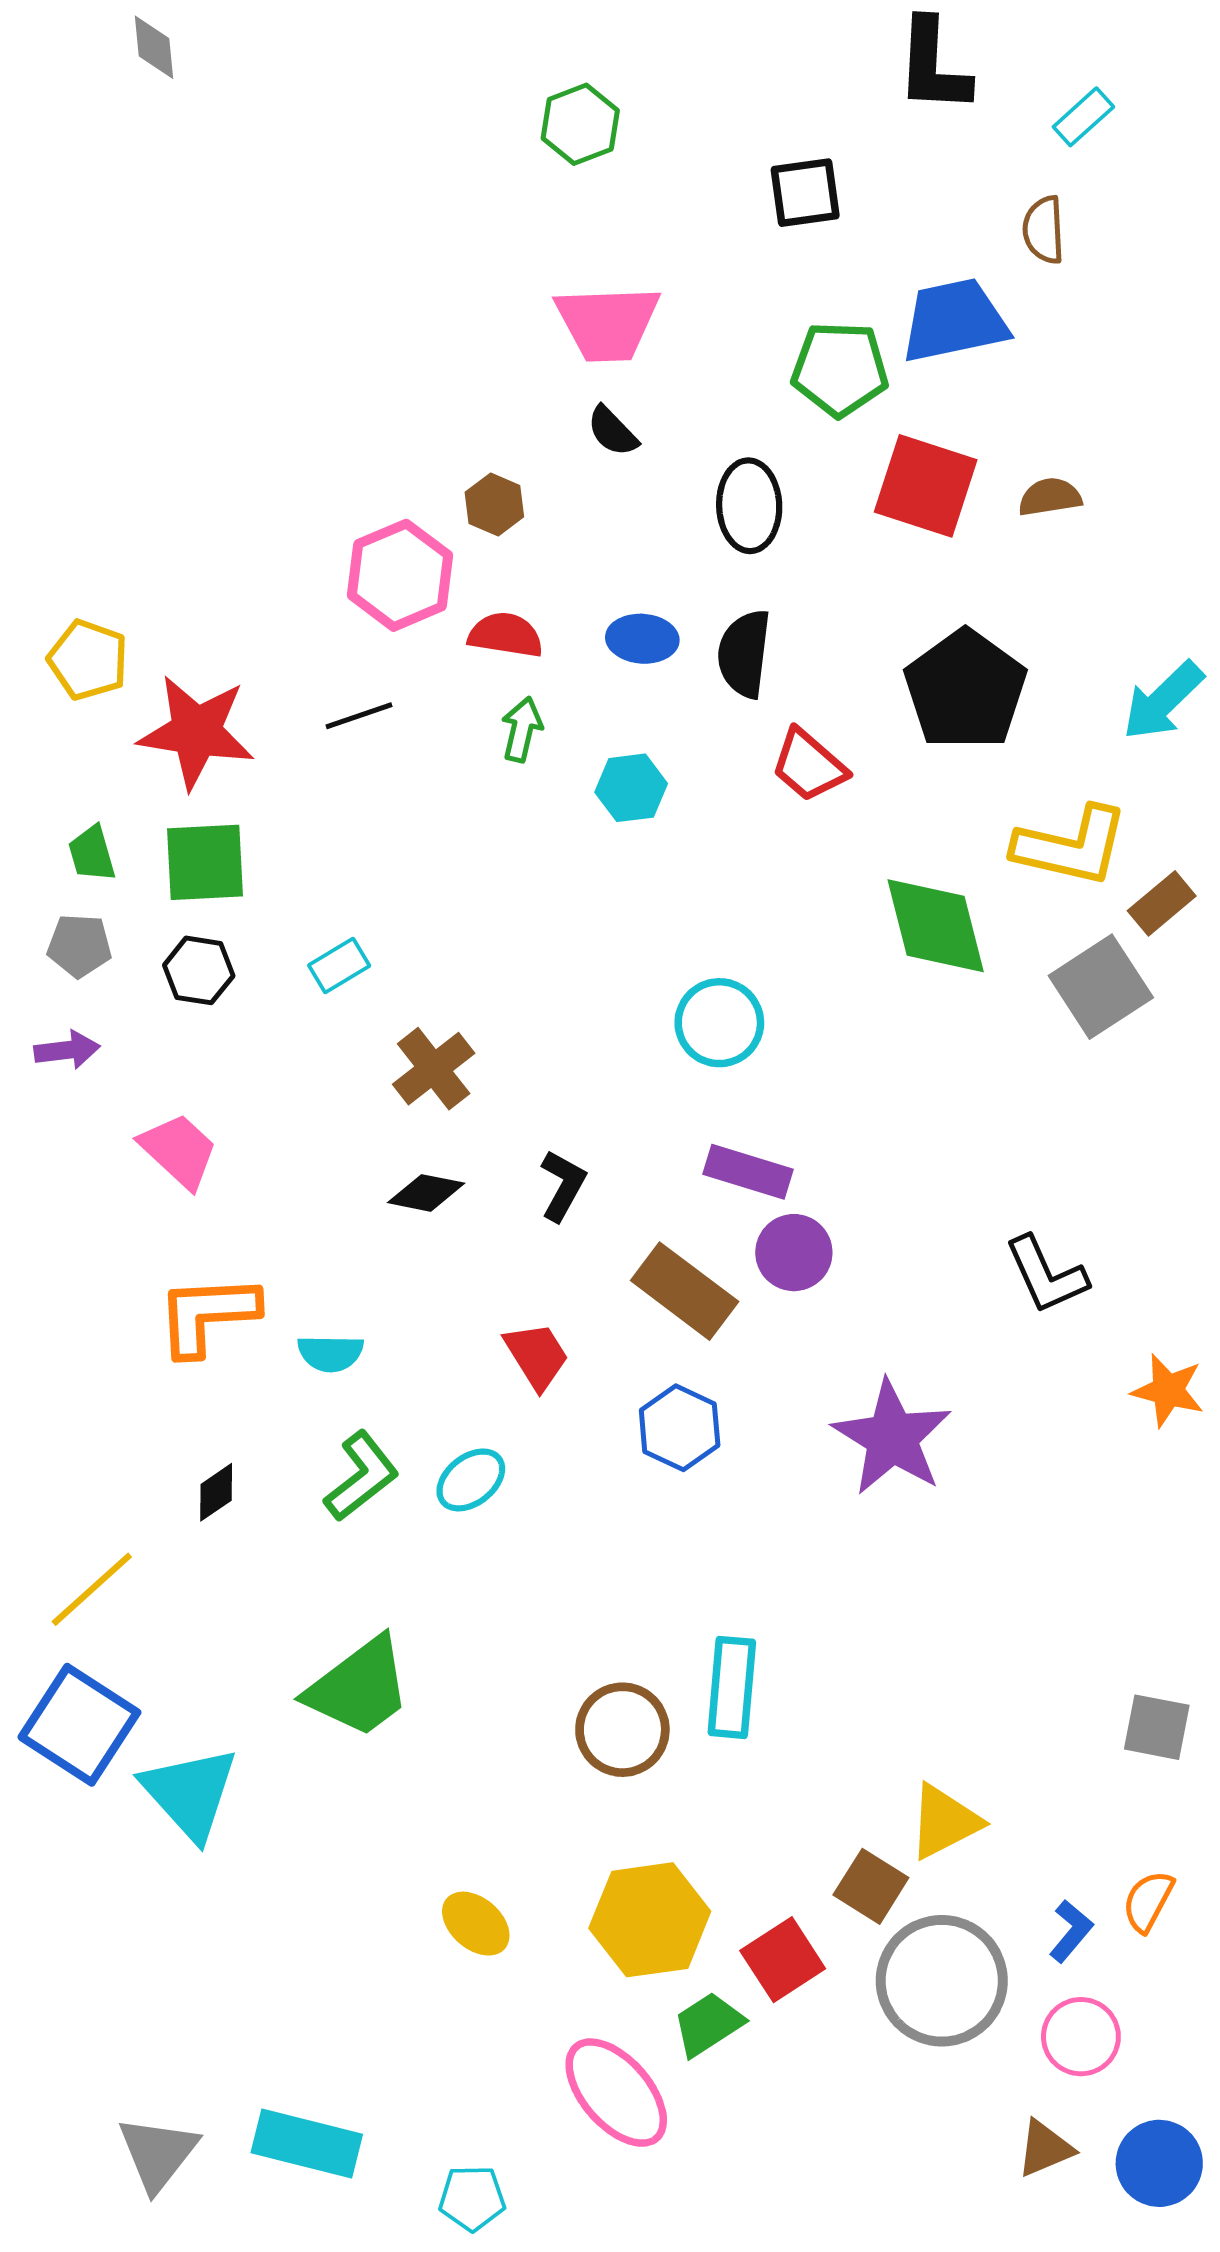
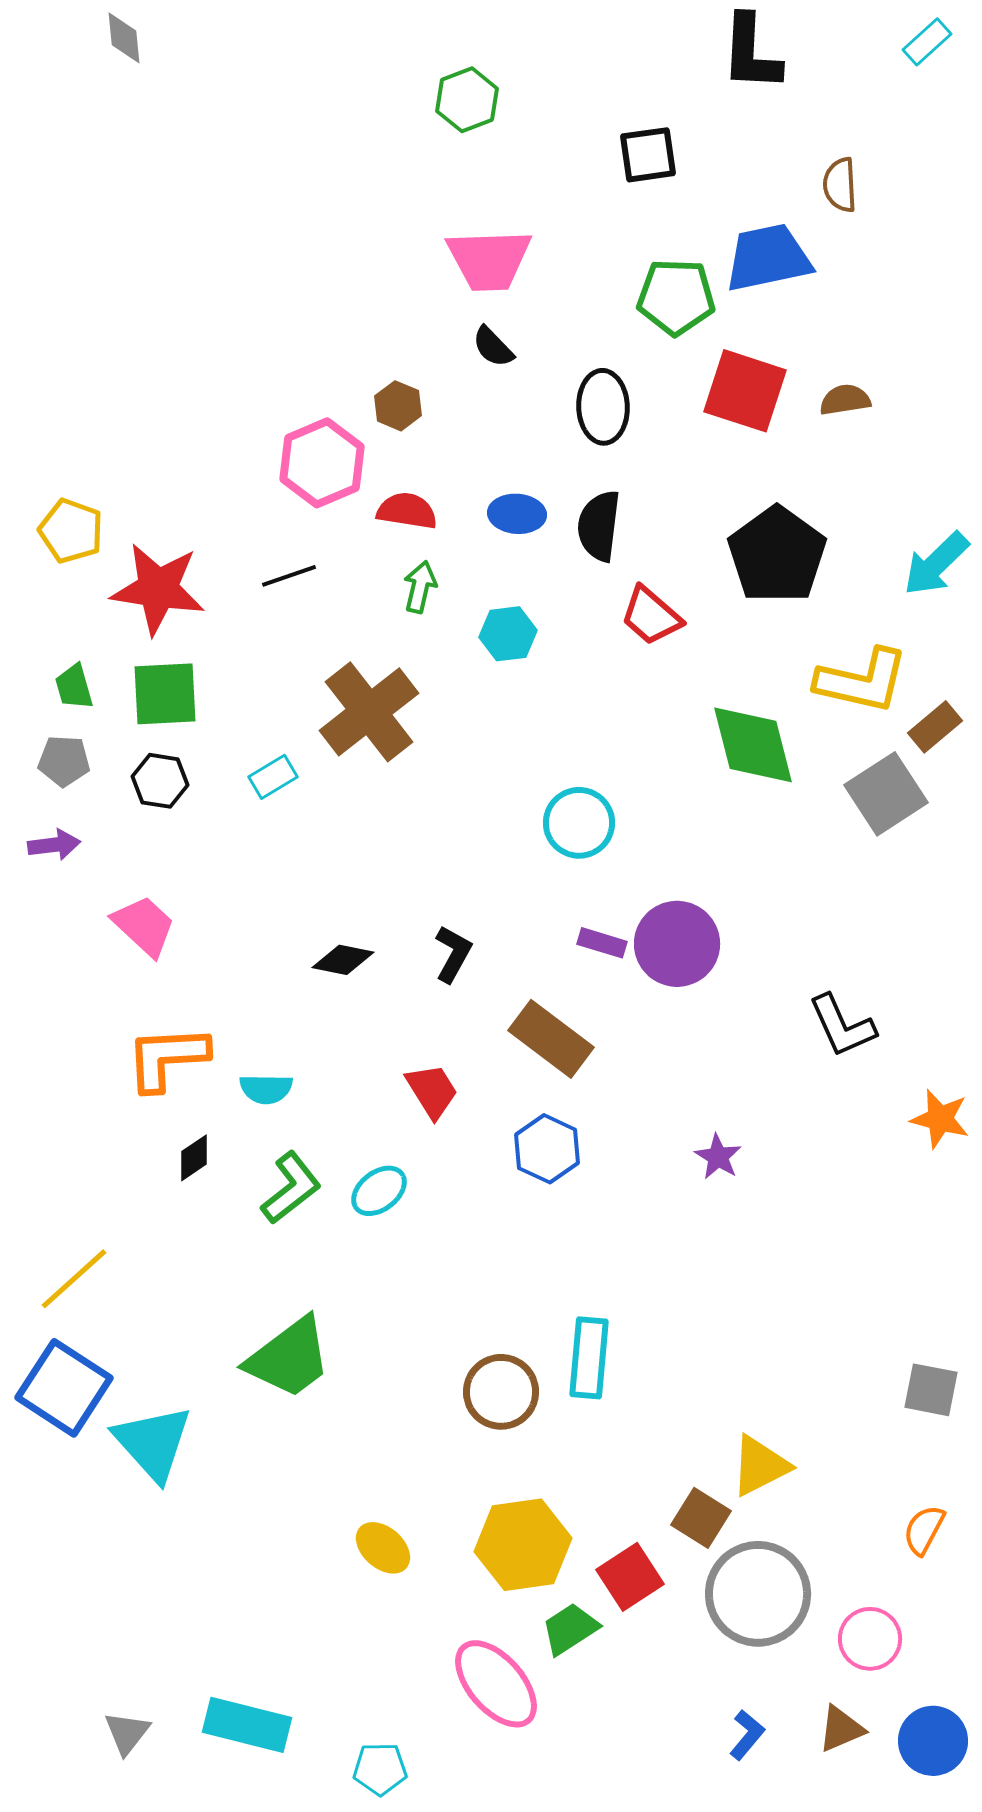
cyan rectangle: (1083, 117) -> (927, 42), moved
brown cross: (434, 1069) -> (369, 712), moved, size x1.5
purple rectangle: (748, 1172) -> (602, 943), size x0.7
purple circle: (794, 1253) -> (677, 944), moved, size x1.4
purple star: (892, 1438) -> (718, 1157), size x0.5
black diamond: (216, 1492) -> (194, 1158), moved
blue L-shape: (1071, 1931) -> (747, 1735), moved
gray triangle: (158, 2153) -> (127, 1733), size x0.7

